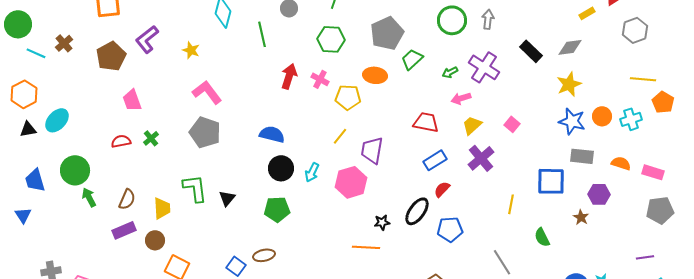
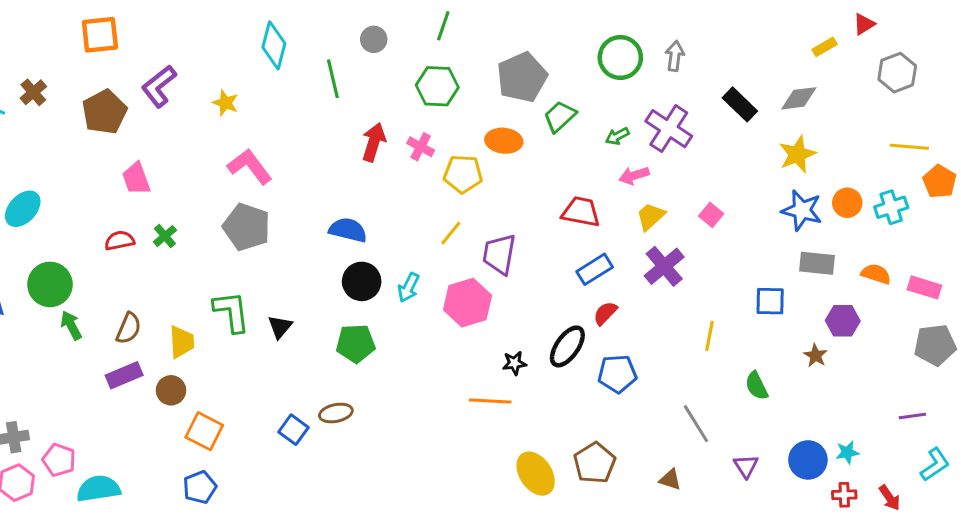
blue square: (551, 181) -> (770, 301), size x0.7

